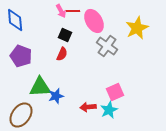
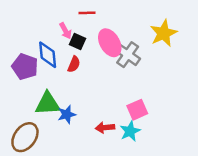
pink arrow: (61, 11) -> (66, 31), moved
blue diamond: (15, 20) -> (48, 55), moved
pink ellipse: (94, 21) -> (110, 43), moved

